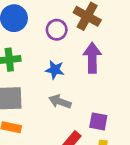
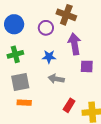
purple square: (98, 121) -> (87, 66), moved

